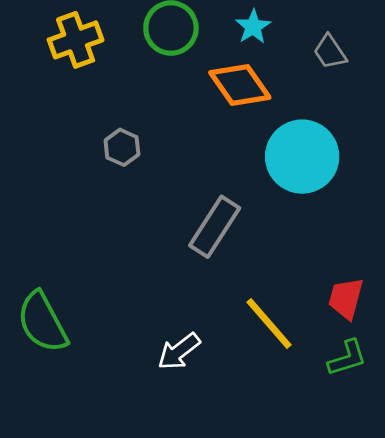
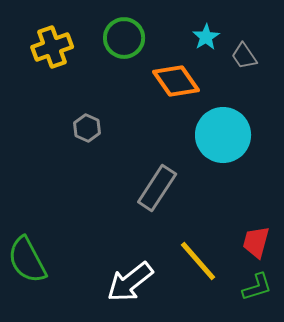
cyan star: (253, 27) -> (206, 37), moved
white arrow: (179, 351) -> (130, 282), size x1.4

